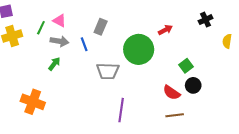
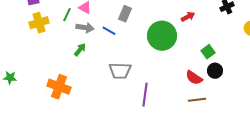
blue line: (84, 44) -> (109, 31), turned -40
gray trapezoid: (108, 71) -> (120, 71), moved

